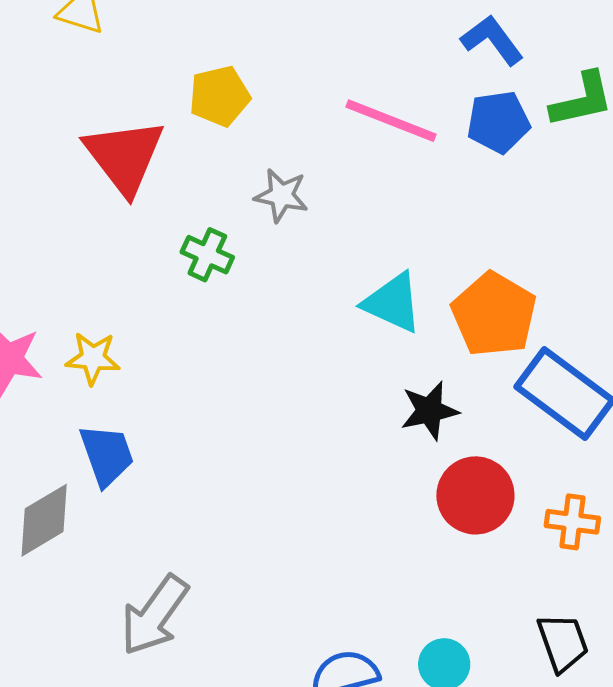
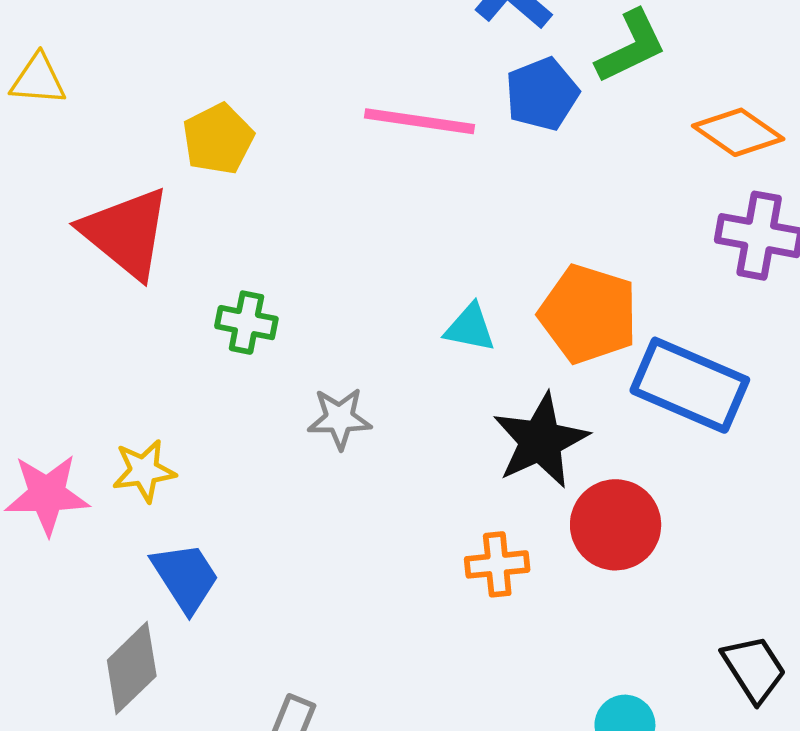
gray star: (281, 195) -> (340, 418), moved
cyan triangle: (393, 303) -> (470, 328), size x0.7
black star: (429, 411) -> (541, 441), size x1.4
orange cross: (572, 522) -> (497, 564), moved

